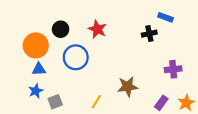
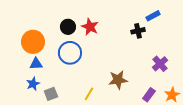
blue rectangle: (166, 17) -> (153, 16), turned -48
black circle: (61, 29) -> (68, 27), moved
purple cross: (173, 69) -> (160, 64), turned -35

